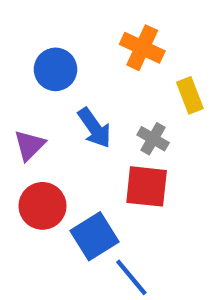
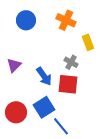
blue circle: (56, 69) -> (26, 20), moved
blue arrow: (95, 128) -> (44, 76), moved
red circle: (42, 206) -> (16, 112), moved

